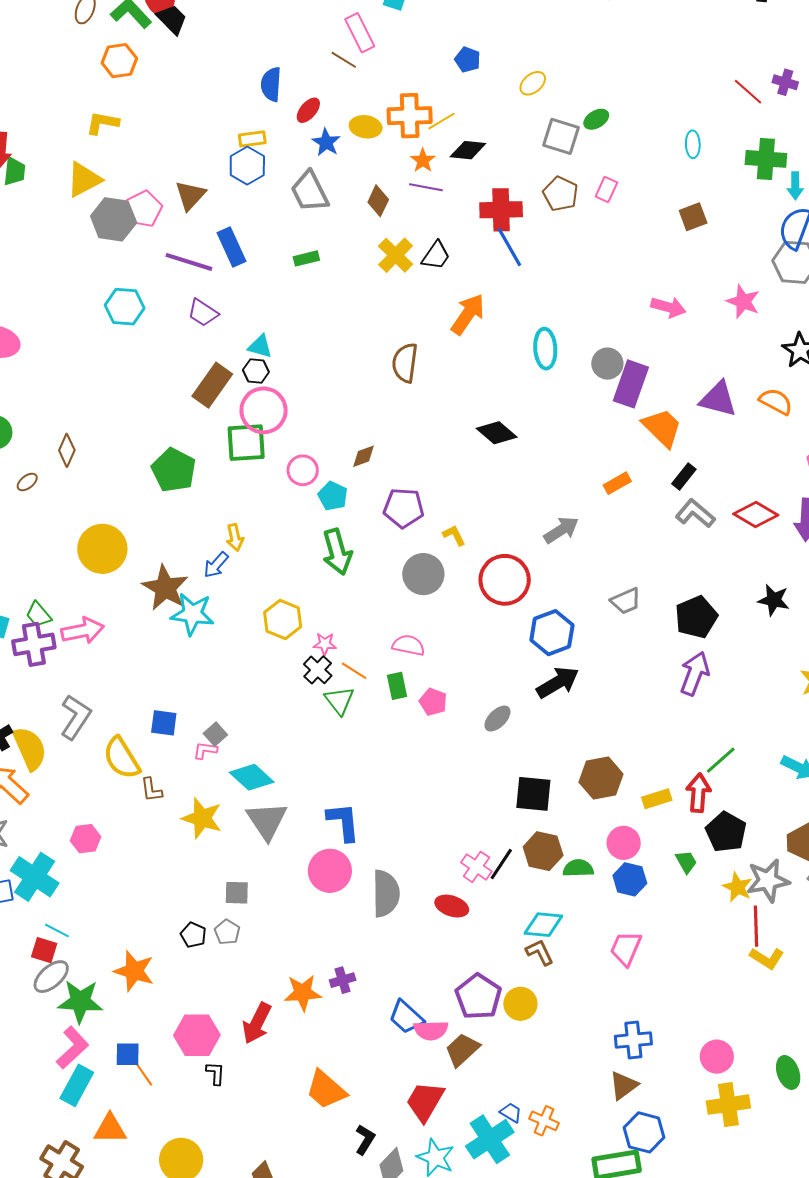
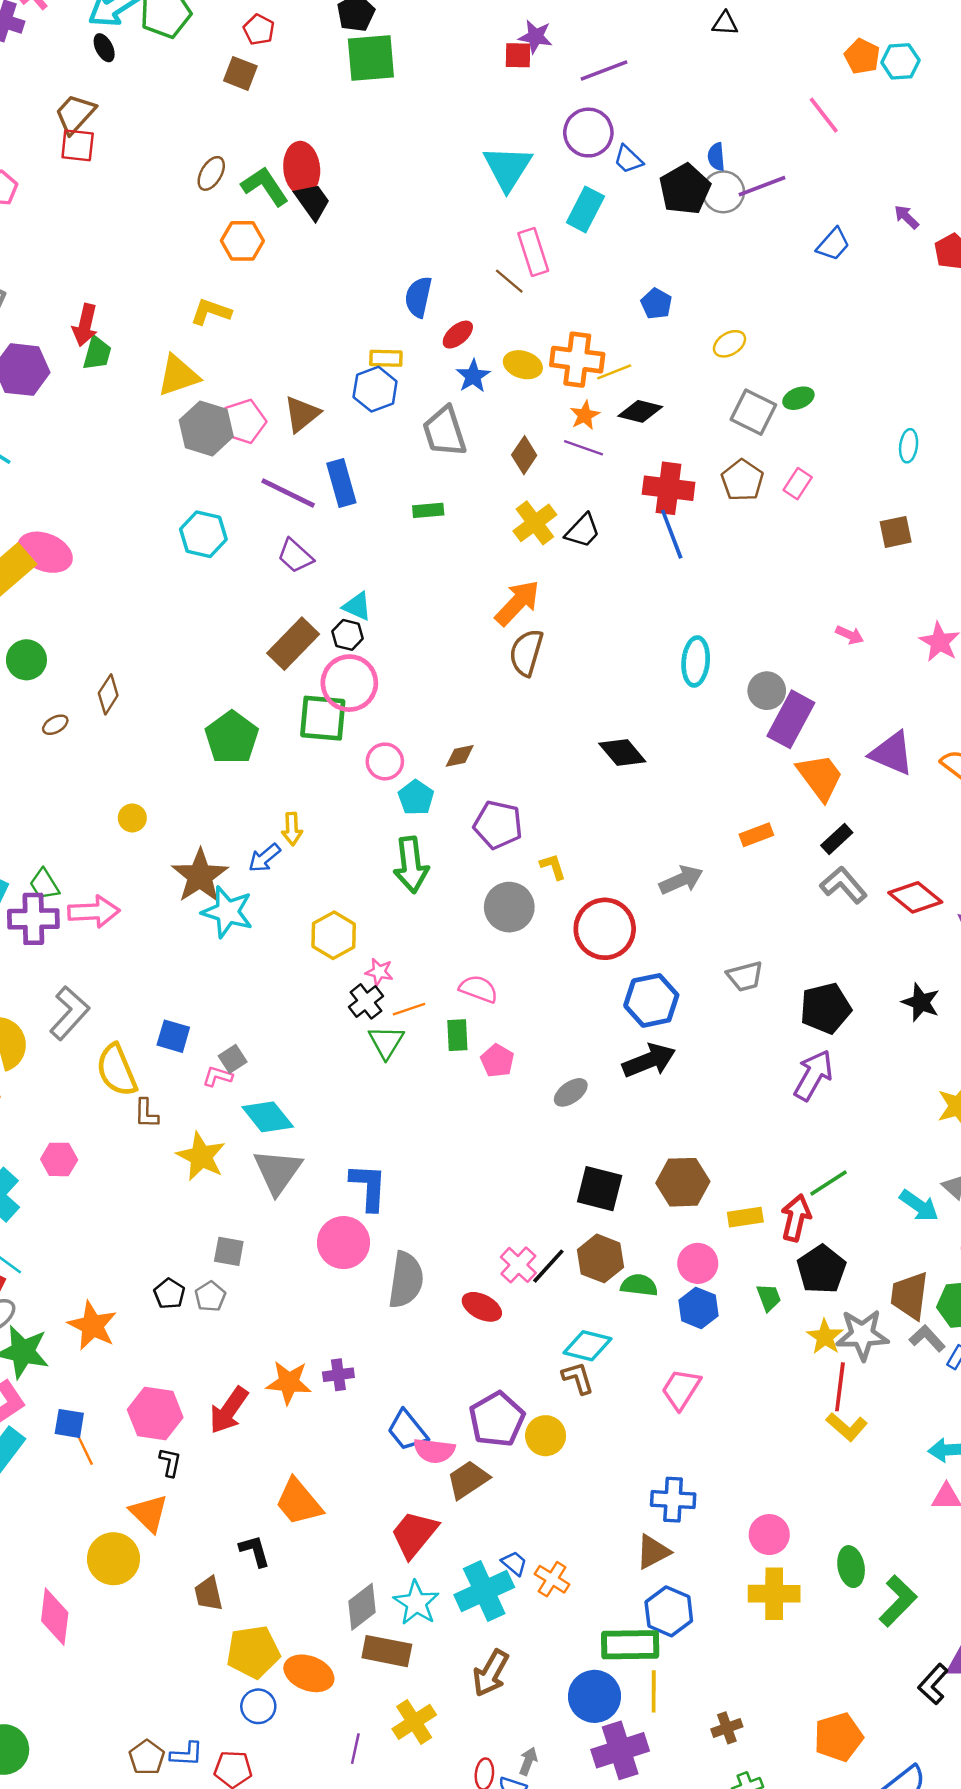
pink arrow: (668, 307) -> (850, 635), size x0.7
orange arrow: (468, 314) -> (517, 603), moved
yellow circle: (102, 549) -> (132, 818), size x0.5
orange line: (354, 671) -> (409, 1009), turned -60
orange triangle: (110, 1129) -> (149, 1513), moved, turned 36
black L-shape: (365, 1140) -> (255, 1551), moved, turned -56

